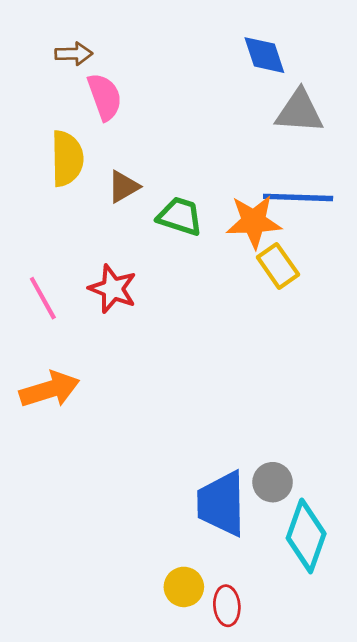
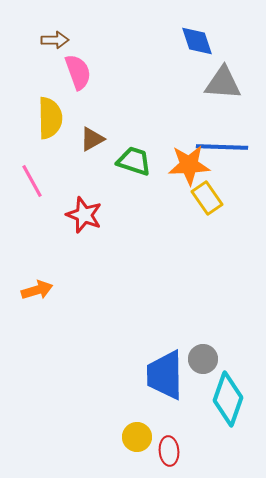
pink line: (43, 298) -> (32, 181), moved
orange arrow: (50, 389) -> (37, 290), size x0.7

